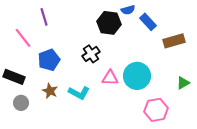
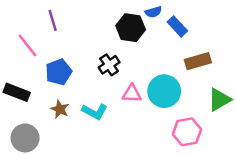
brown rectangle: (174, 41) -> (198, 61), moved
green triangle: (183, 83) -> (219, 100), size x1.5
gray circle: (21, 103) -> (25, 138), moved, size x1.5

